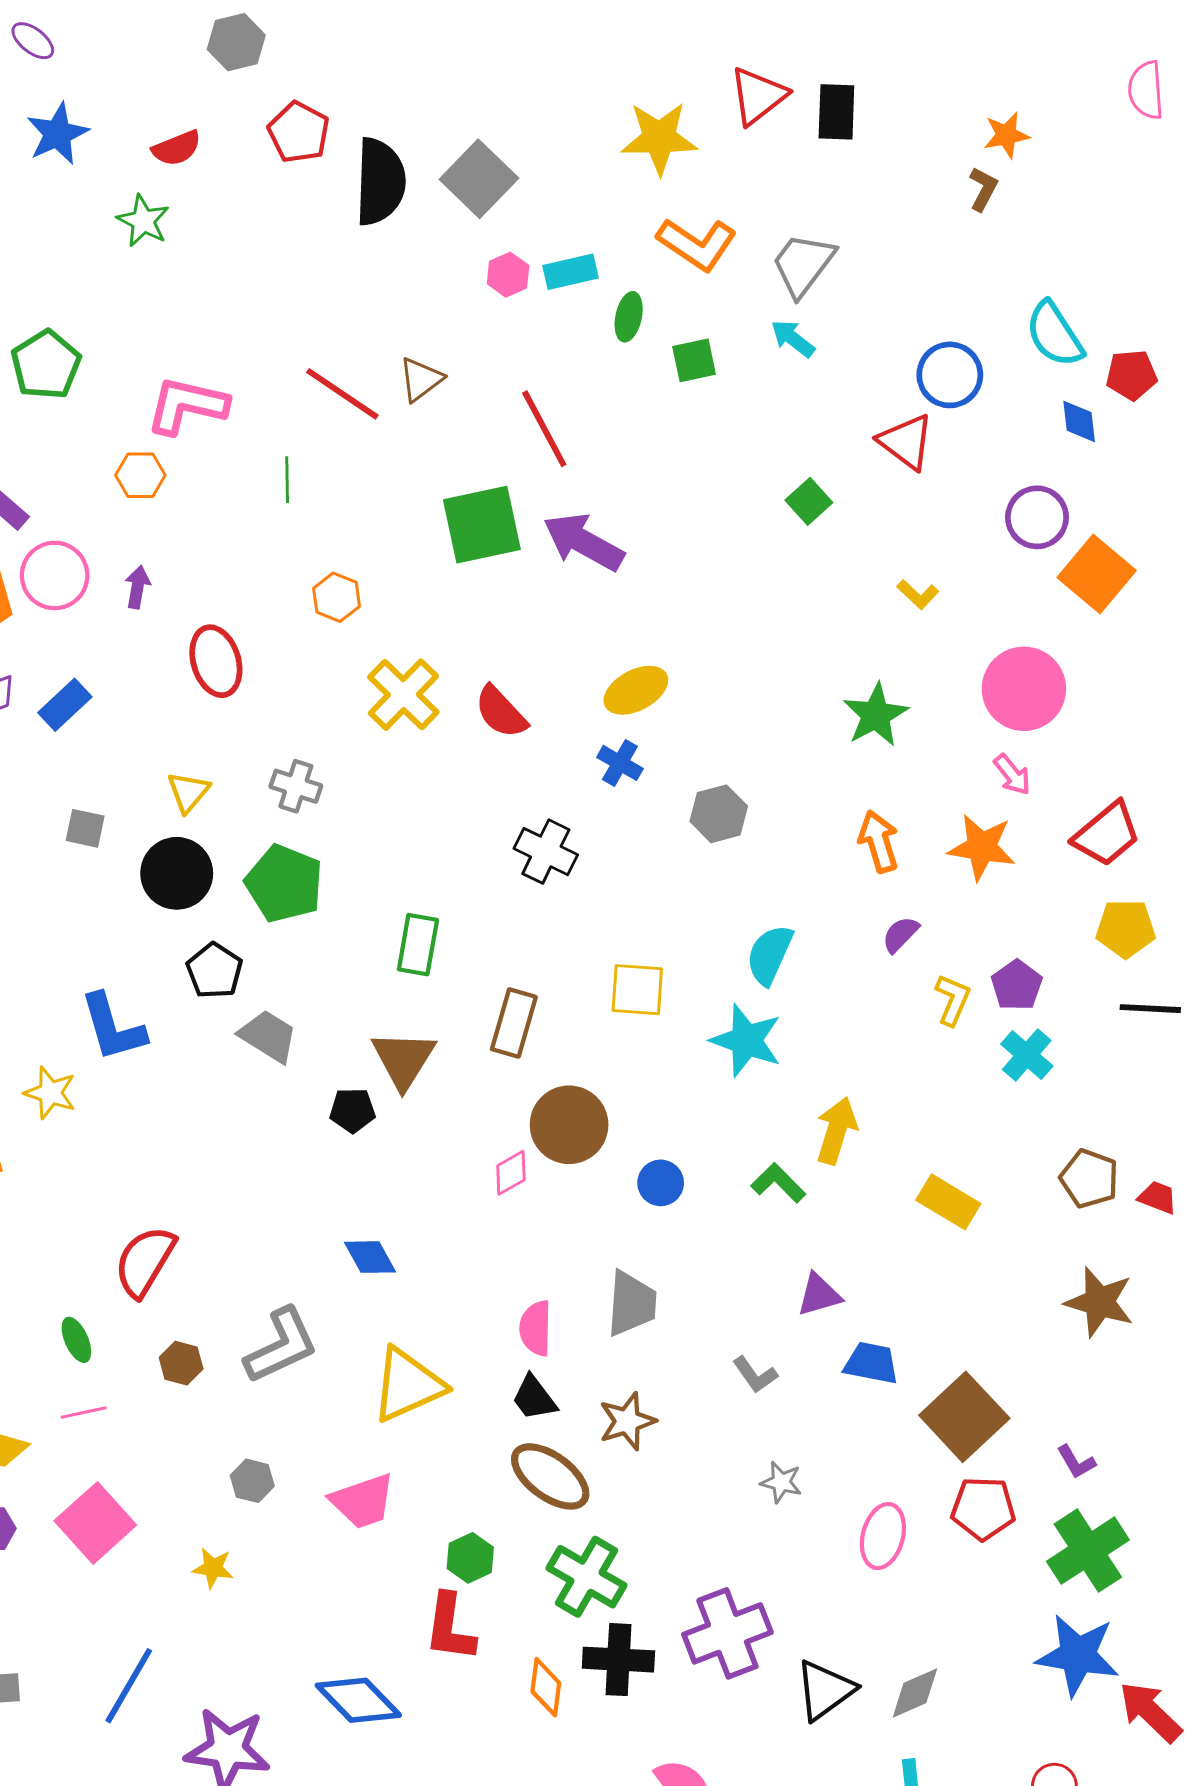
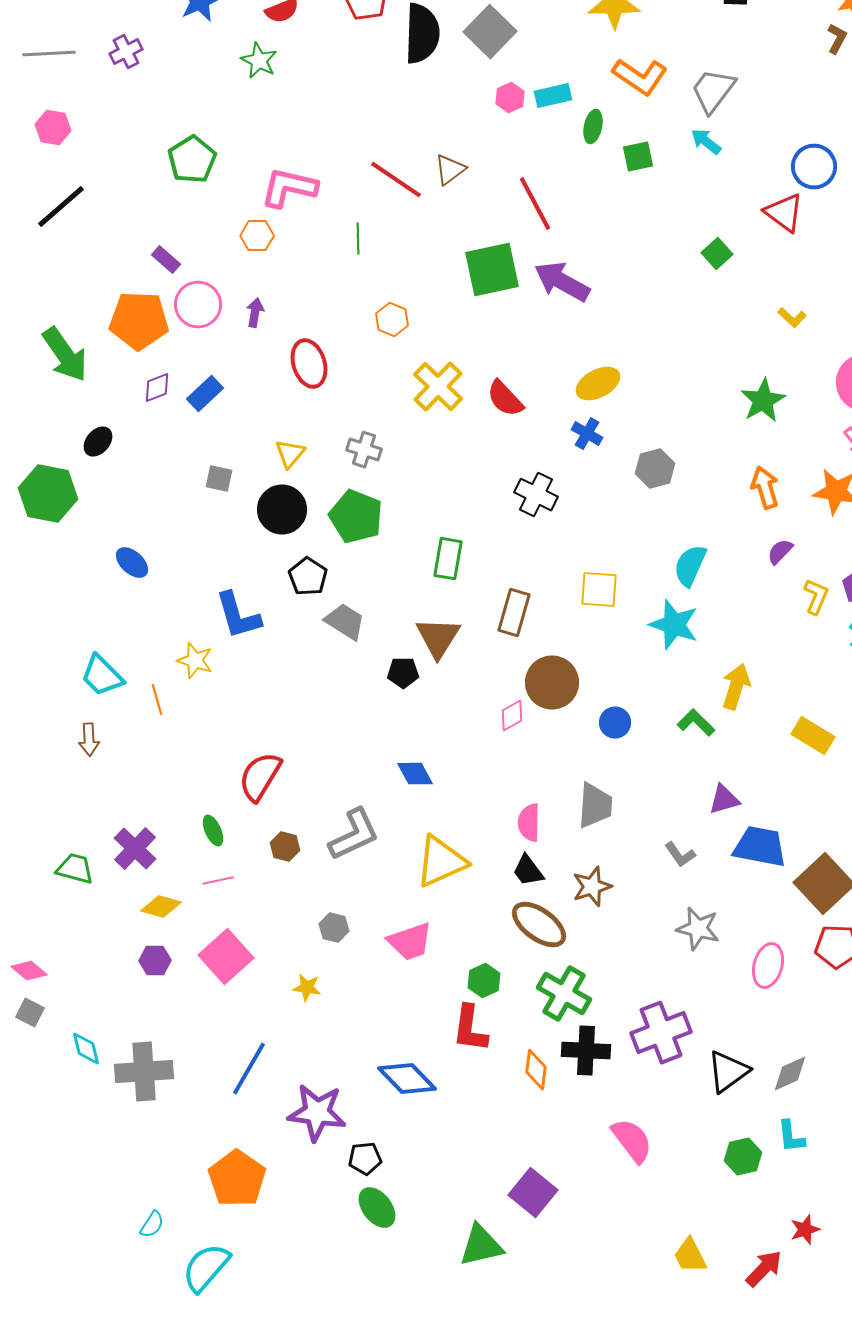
blue trapezoid: (871, 1363) -> (760, 847), size x1.4
gray star: (781, 1482) -> (698, 929), size x1.5

